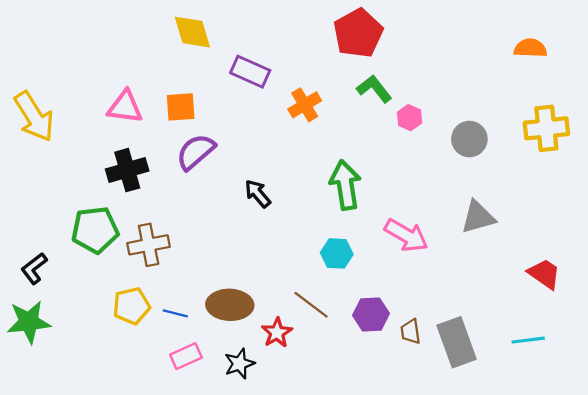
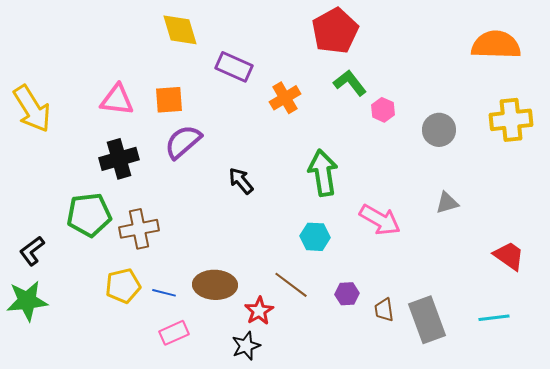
orange semicircle: (530, 48) -> (496, 45), size x1.6
gray triangle: (478, 217) -> (447, 203), size x0.7
purple hexagon: (371, 314) -> (347, 294), size x0.7
black star: (239, 364) -> (246, 346), moved

